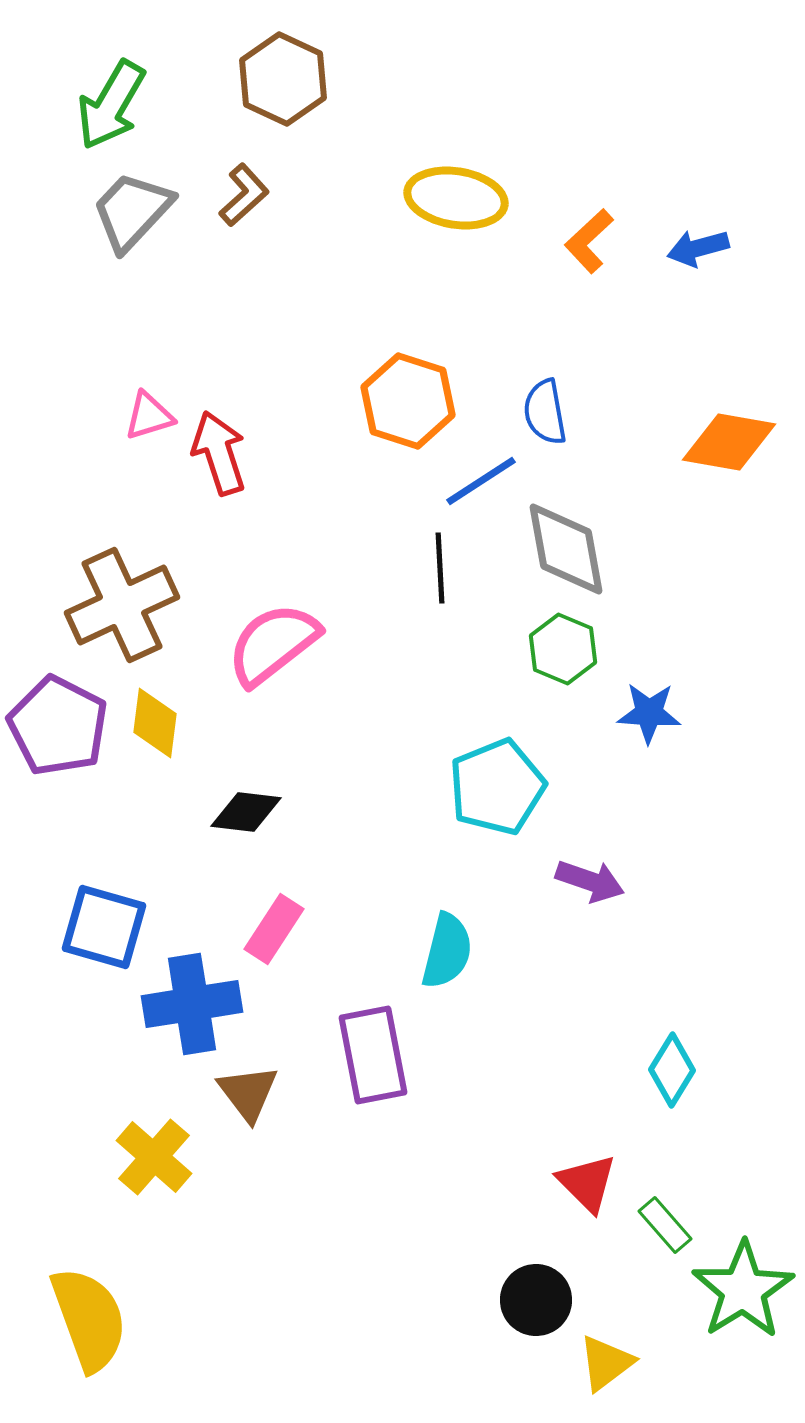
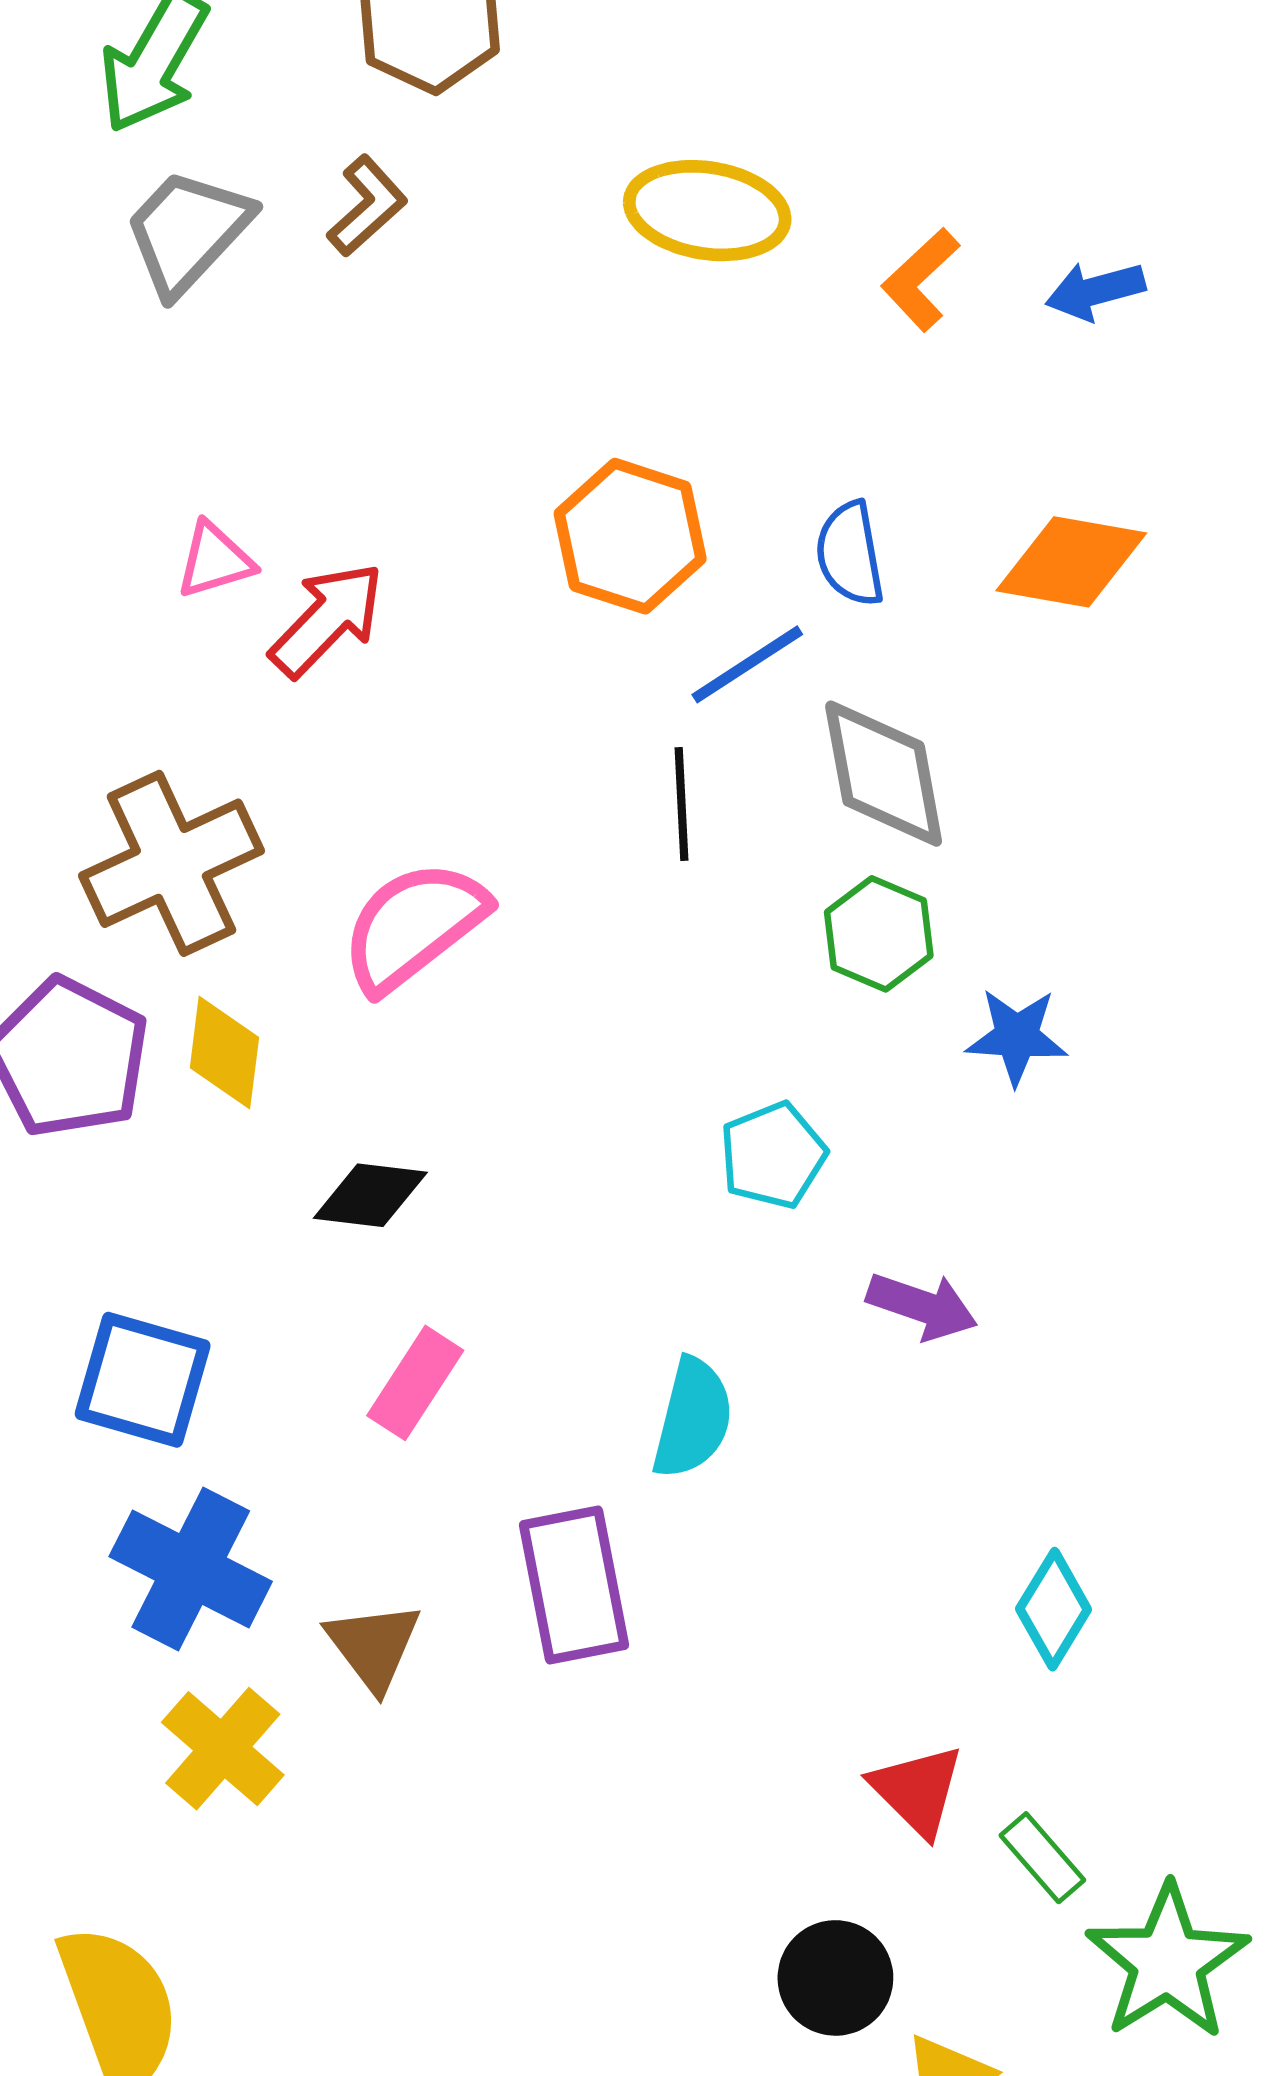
orange diamond: (729, 442) -> (1071, 562), moved
red arrow: (219, 453) -> (327, 620), turned 62
cyan pentagon: (497, 787) -> (773, 1155), size x0.7
blue cross: (192, 1004) -> (191, 1569), moved, turned 36

